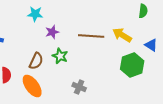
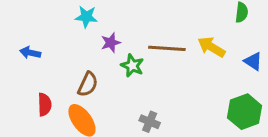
green star: (60, 56) -> (132, 66), moved
green hexagon: (132, 65) -> (245, 112), moved

